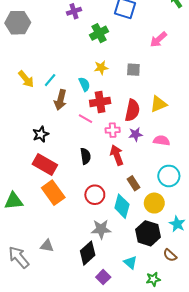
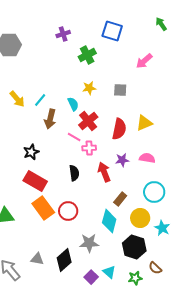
red cross: (100, 102) -> (88, 121), turned -30
pink cross: (113, 130) -> (89, 148), moved
purple star: (136, 134) -> (122, 160), moved
brown rectangle: (133, 183) -> (120, 199), turned 72
red circle: (95, 195) -> (68, 211), moved
cyan star: (177, 224) -> (162, 228), moved
black diamond: (88, 253) -> (64, 260), moved
cyan triangle: (130, 262) -> (109, 272), moved
purple square: (103, 277) -> (91, 277), moved
green star: (153, 279) -> (135, 278), moved

